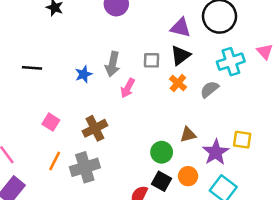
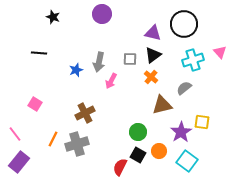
black line: (32, 68) -> (39, 53), moved
gray semicircle: (209, 89) -> (184, 88), moved
pink square: (51, 122) -> (35, 104), moved
brown triangle: (188, 135) -> (162, 105), moved, size x1.5

